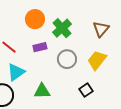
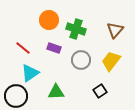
green cross: (62, 28) -> (76, 29), turned -30
purple rectangle: (40, 47) -> (54, 48), turned 32

